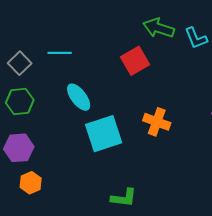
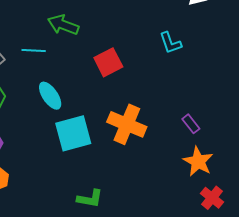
green arrow: (159, 28) -> (63, 25), moved
orange cross: (157, 122) -> (127, 124), size x1.4

